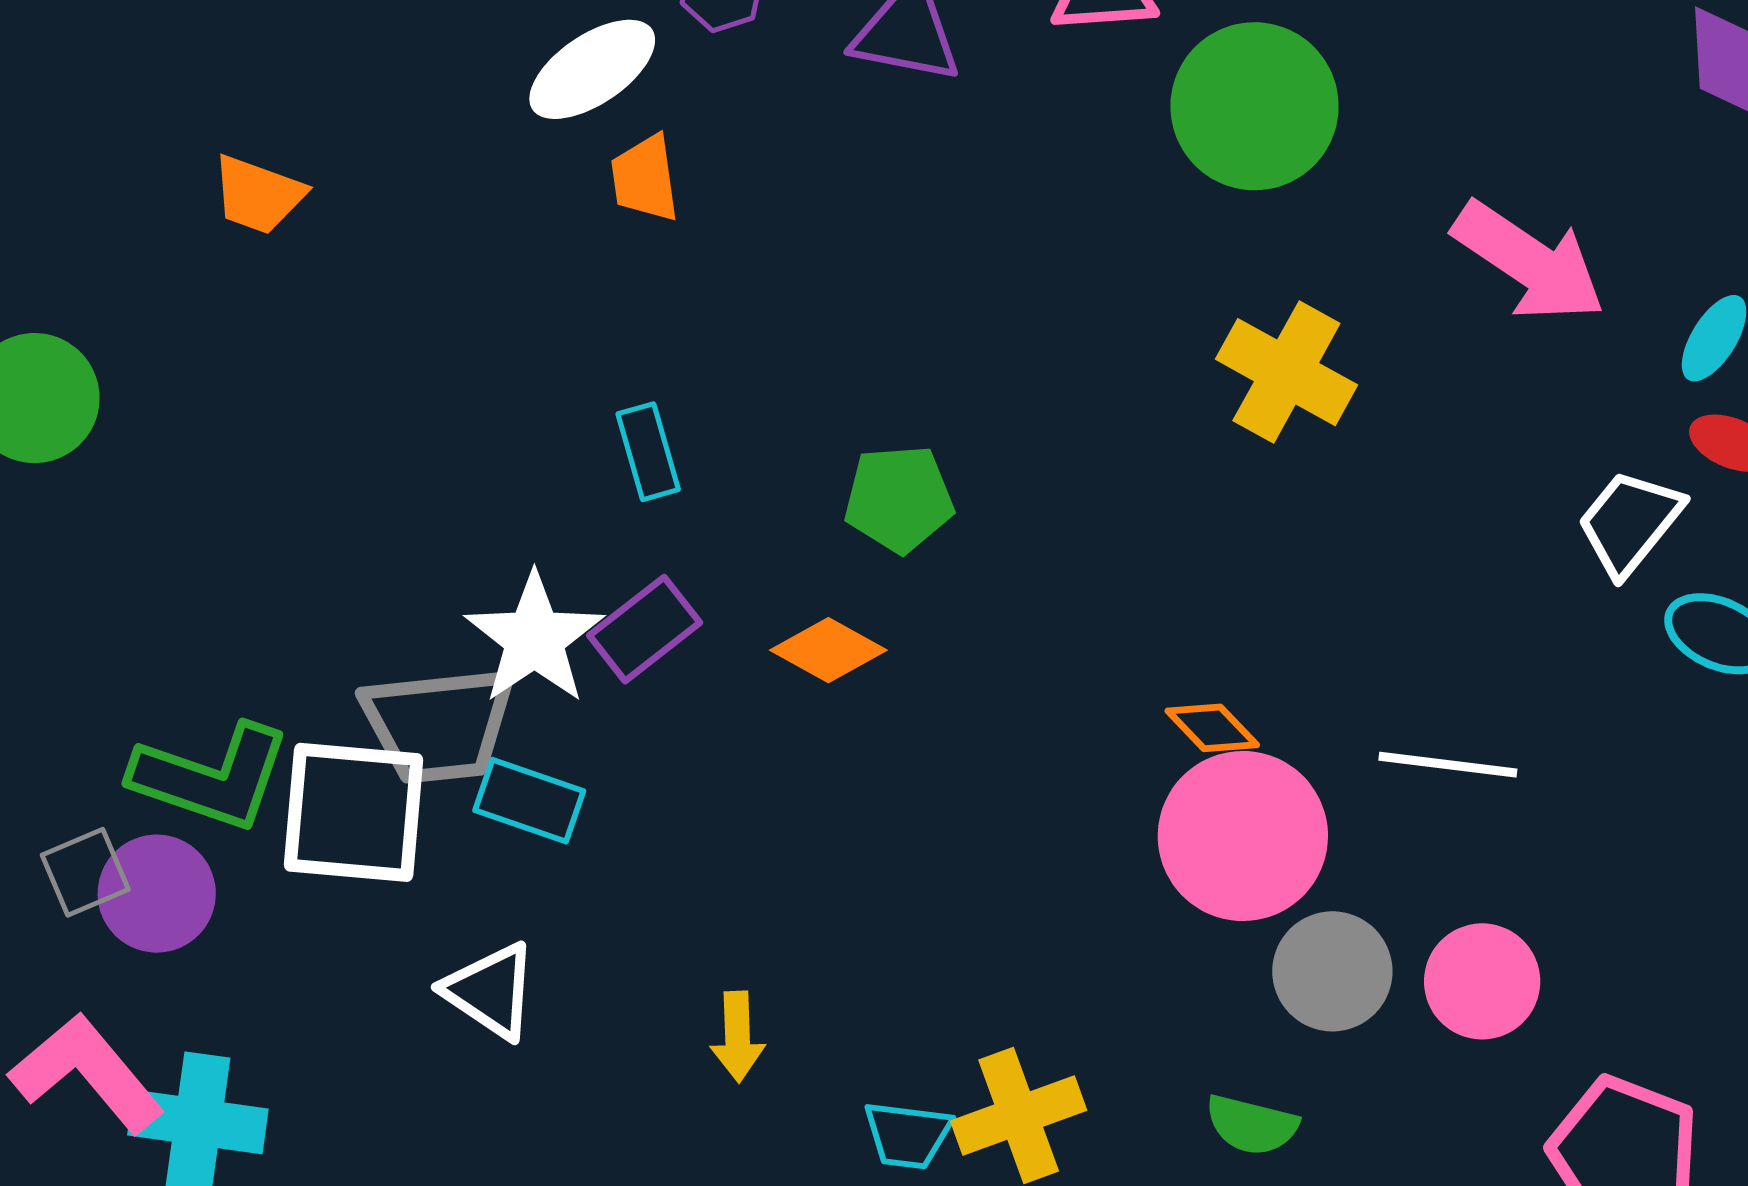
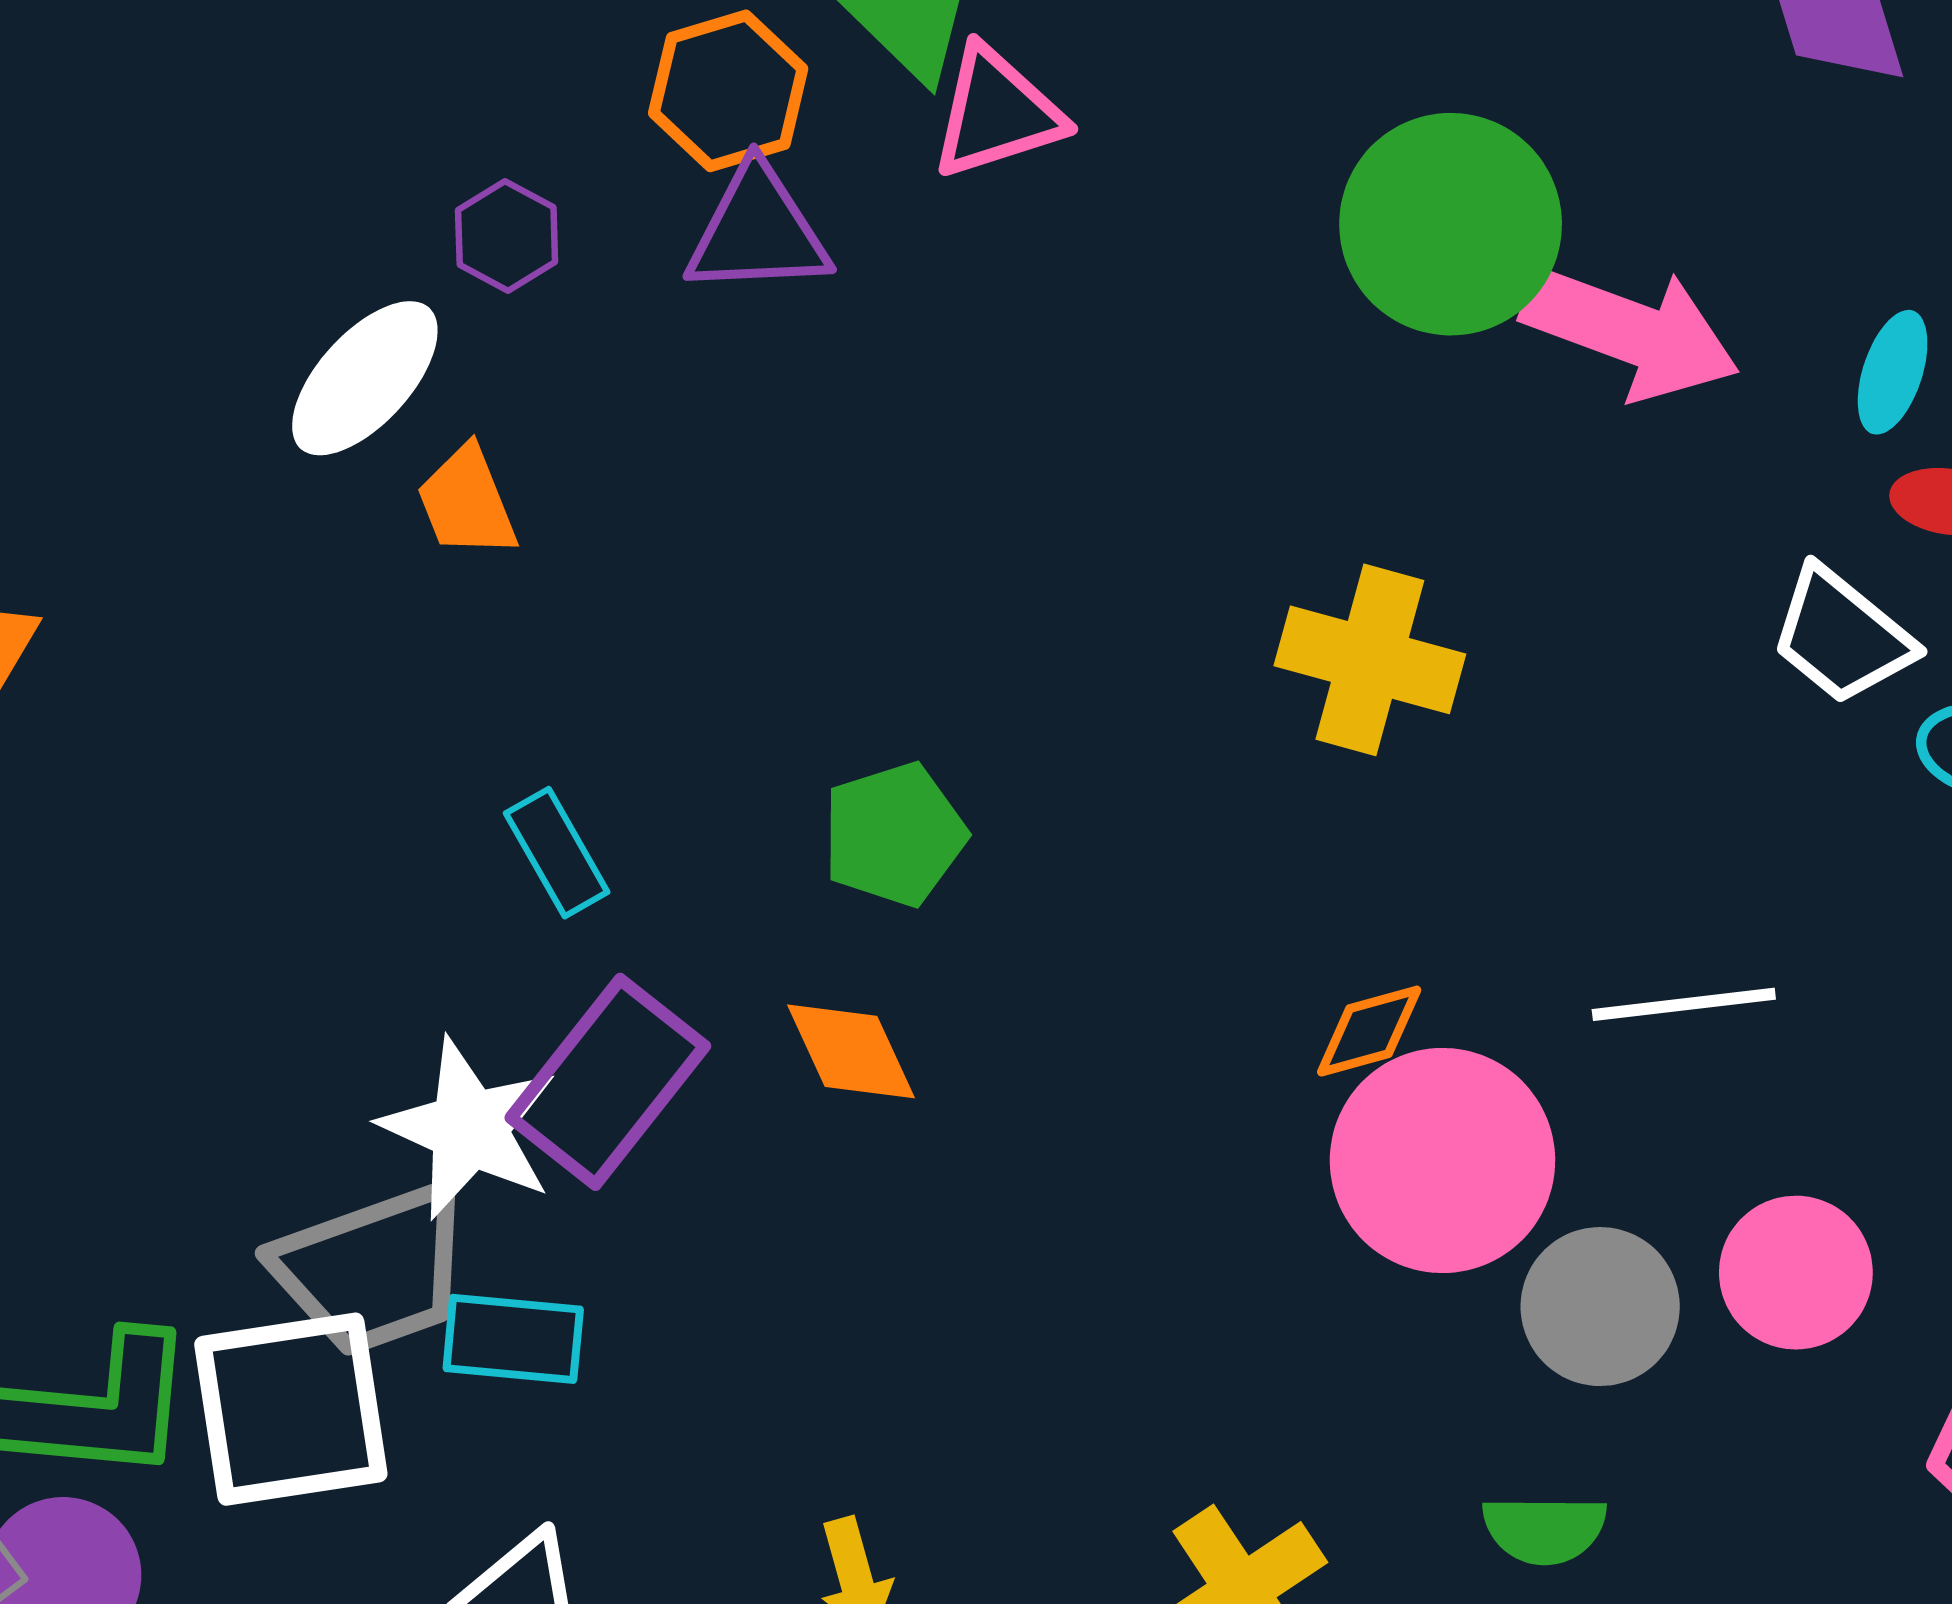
green circle: (1255, 106) -> (1451, 224), moved
yellow cross: (1286, 372) -> (1370, 660), moved
white trapezoid: (1630, 523) -> (1842, 636), turned -76
purple rectangle: (645, 629) -> (608, 1082), size x1.4
orange diamond: (828, 650) -> (851, 1051), turned 50
orange diamond: (1212, 728) -> (1369, 1031), turned -48

